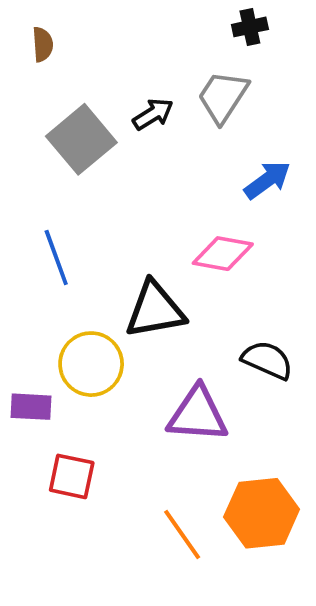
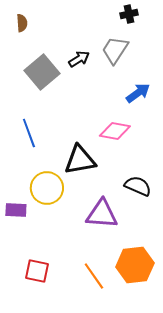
red square: (72, 476) -> (37, 271), moved

